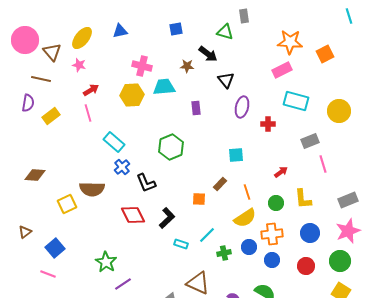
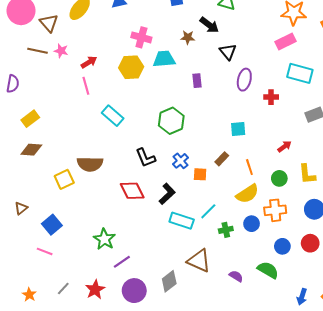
pink star: (79, 65) -> (61, 51), moved
purple semicircle: (28, 103) -> (13, 84), moved
yellow rectangle: (51, 116) -> (30, 119), moved
blue cross: (122, 167) -> (181, 161), moved
cyan rectangle: (181, 244) -> (182, 221), size x1.6
blue circle: (272, 260) -> (282, 246), moved

